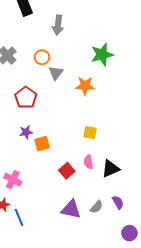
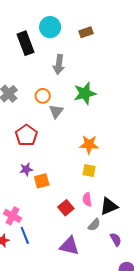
green star: (102, 55) -> (85, 93), moved
orange star: (85, 86) -> (89, 145), moved
gray semicircle: (97, 207) -> (94, 225), moved
blue line: (19, 217) -> (25, 235), moved

